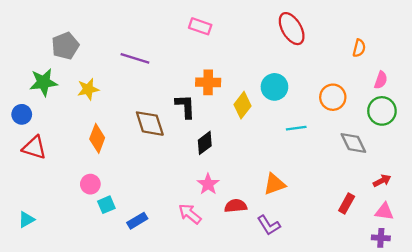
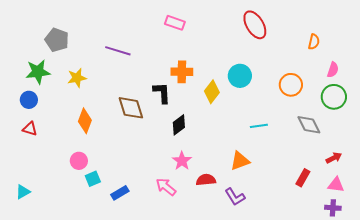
gray pentagon: (65, 46) -> (57, 40), turned -30
blue circle: (22, 114) -> (29, 100), moved
cyan line: (296, 128) -> (259, 126), moved
red triangle: (34, 148) -> (30, 129), size x0.7

